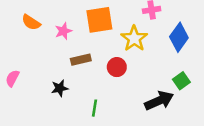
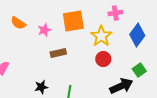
red circle: (117, 67) -> (103, 59), moved
black star: (60, 88) -> (41, 87), moved

